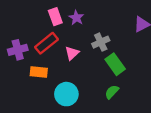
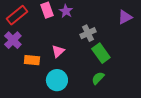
red rectangle: (46, 43) -> (17, 15), moved
purple cross: (18, 50) -> (13, 40), turned -30
pink triangle: (72, 53) -> (58, 51), moved

